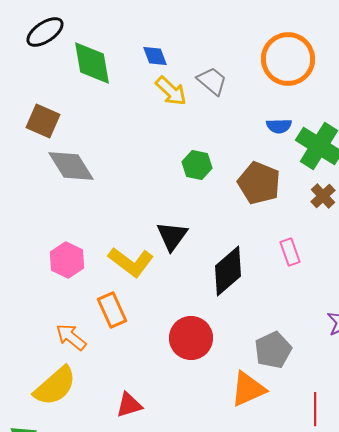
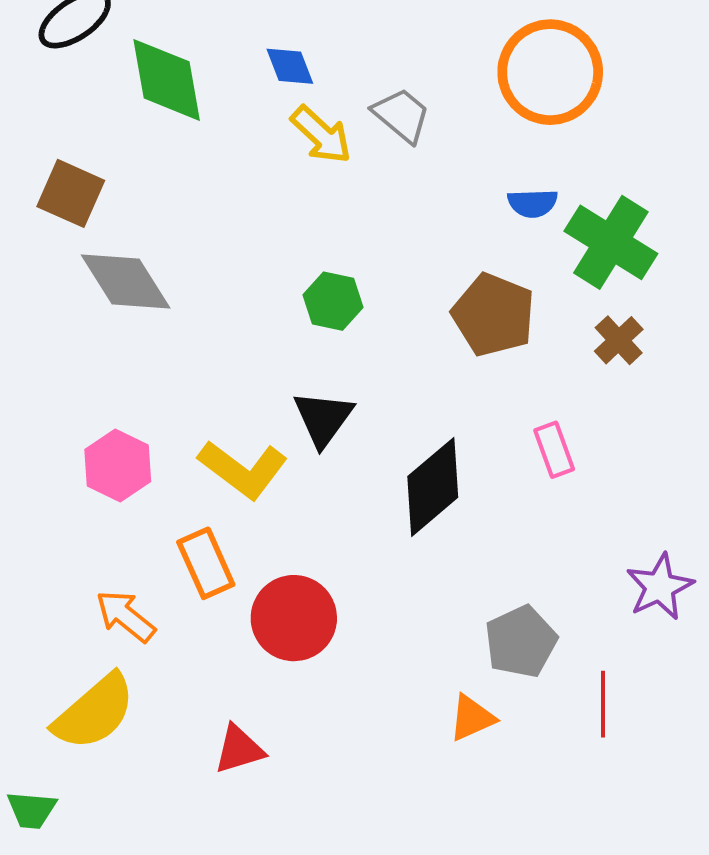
green hexagon: (197, 165) -> (333, 301), moved
red circle: (191, 338) -> (294, 618), moved
orange triangle: (248, 389) -> (472, 718), size x0.7
red line: (315, 409) -> (603, 704), moved

